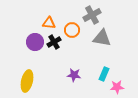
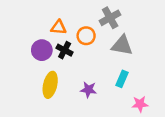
black cross: (54, 42) -> (65, 50), turned -32
cyan rectangle: (104, 74) -> (122, 79), moved
yellow ellipse: (27, 81) -> (50, 85), moved

